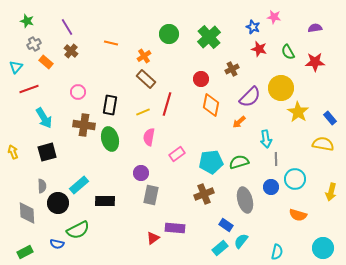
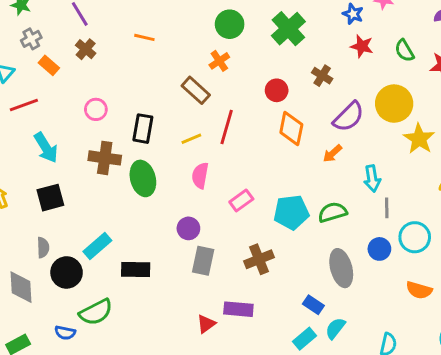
orange cross: (144, 56) -> (219, 61), moved
brown cross: (232, 69) -> (322, 76), turned -32
brown cross: (204, 194) -> (259, 259), moved

